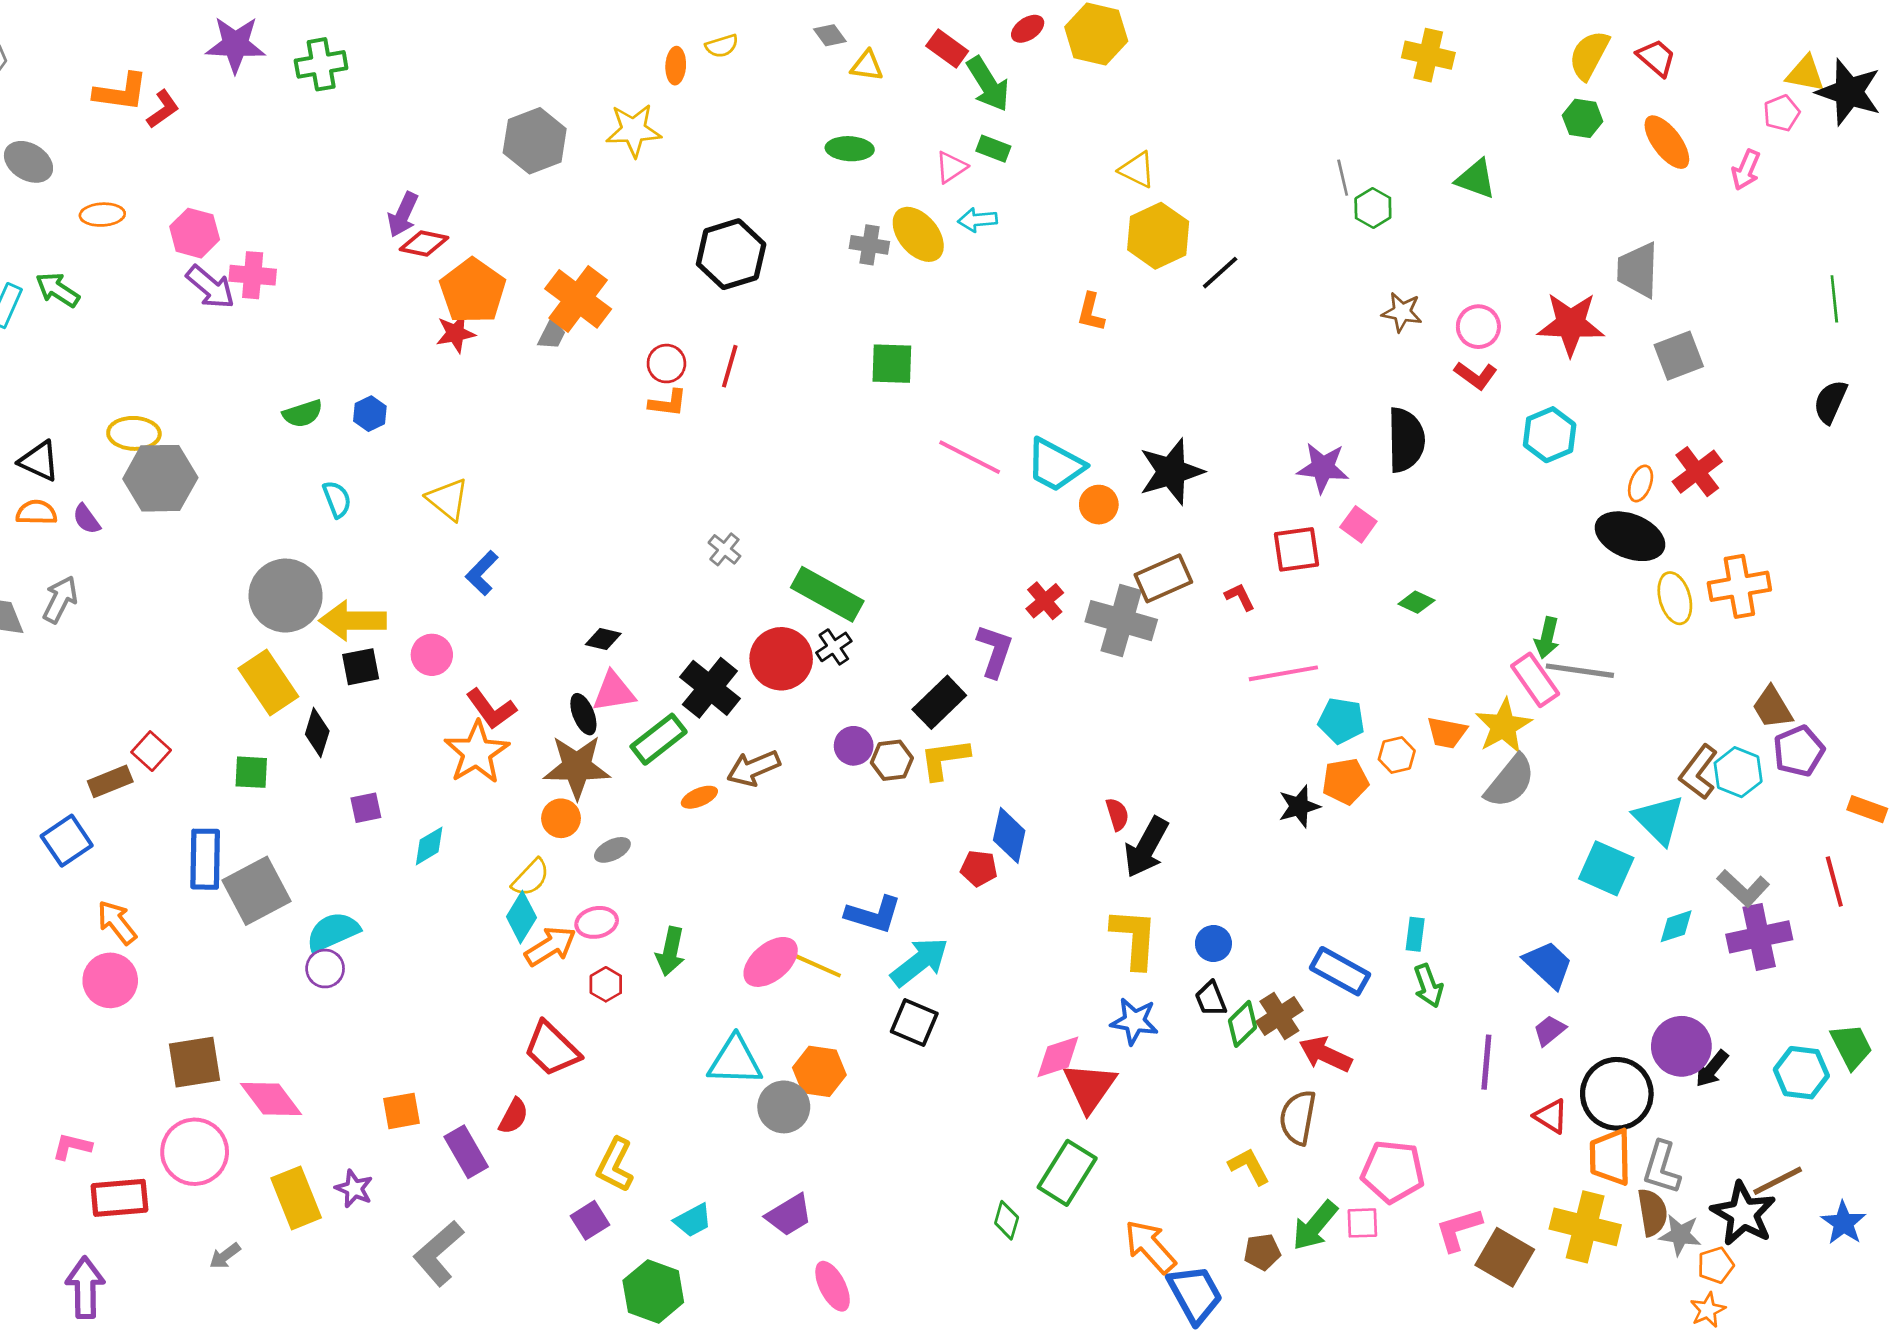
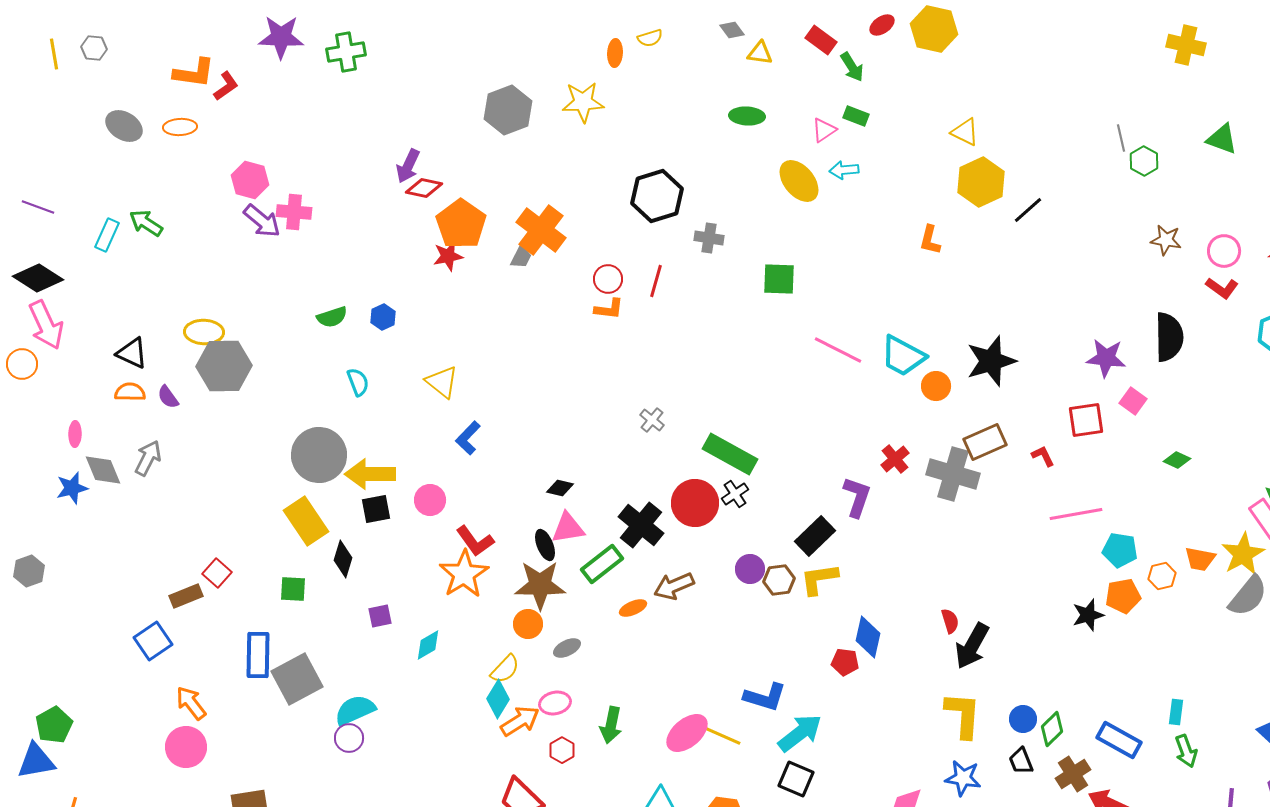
green arrow: (988, 84) -> (852, 67), size x0.7
orange ellipse: (102, 215) -> (180, 127), moved
gray cross: (869, 245) -> (709, 238), moved
green diamond: (1242, 1024) -> (1052, 729), moved

